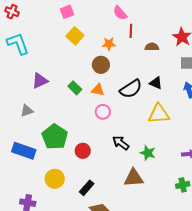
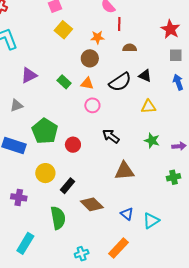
brown semicircle: (152, 47) -> (130, 48), moved
yellow triangle: (159, 114) -> (148, 107), size x0.7
green star: (148, 153) -> (152, 141), moved
black rectangle: (87, 188) -> (68, 186), moved

